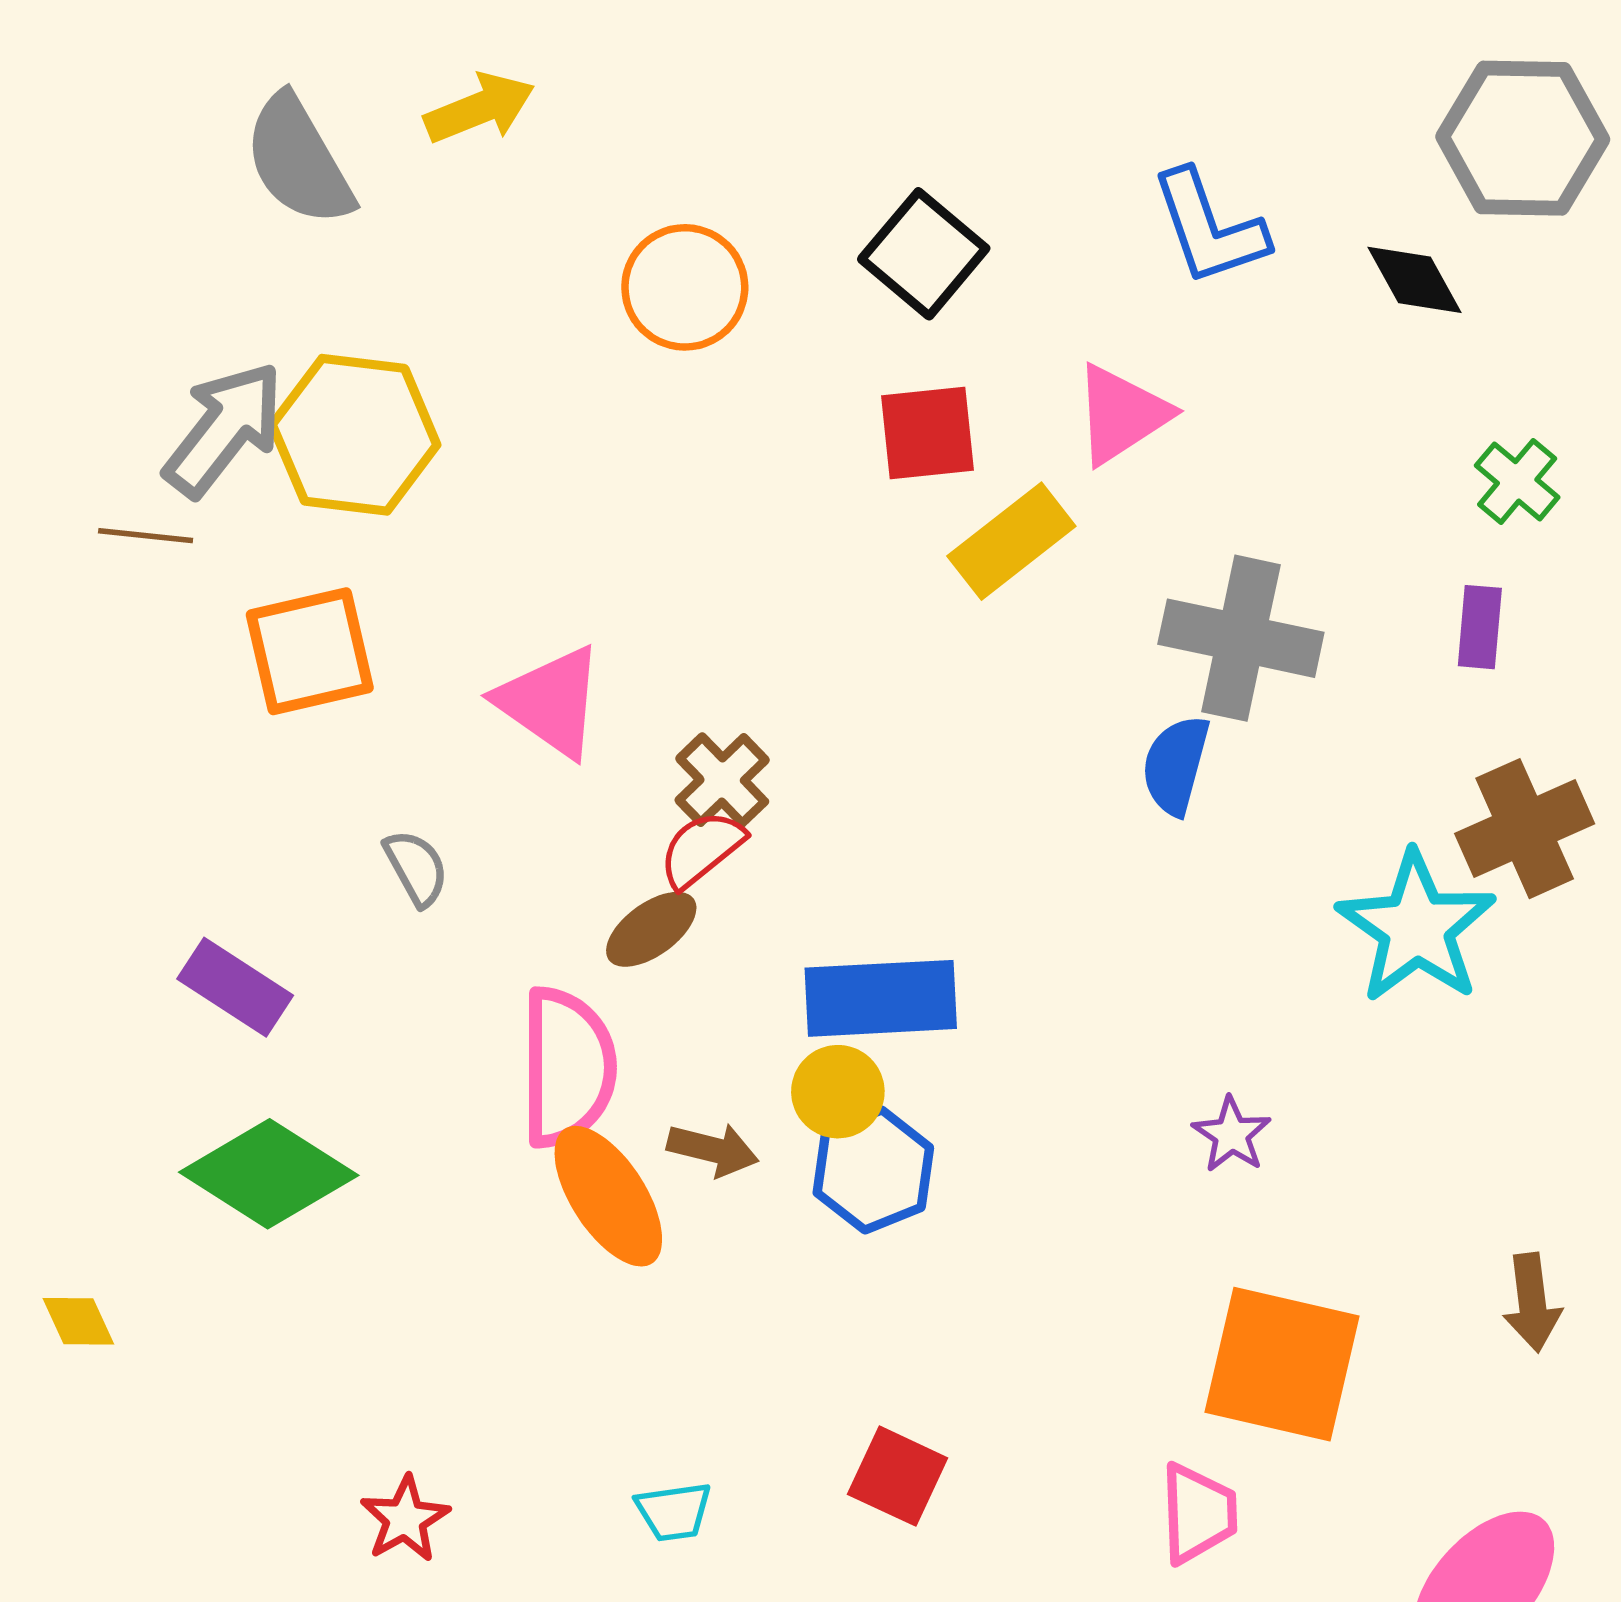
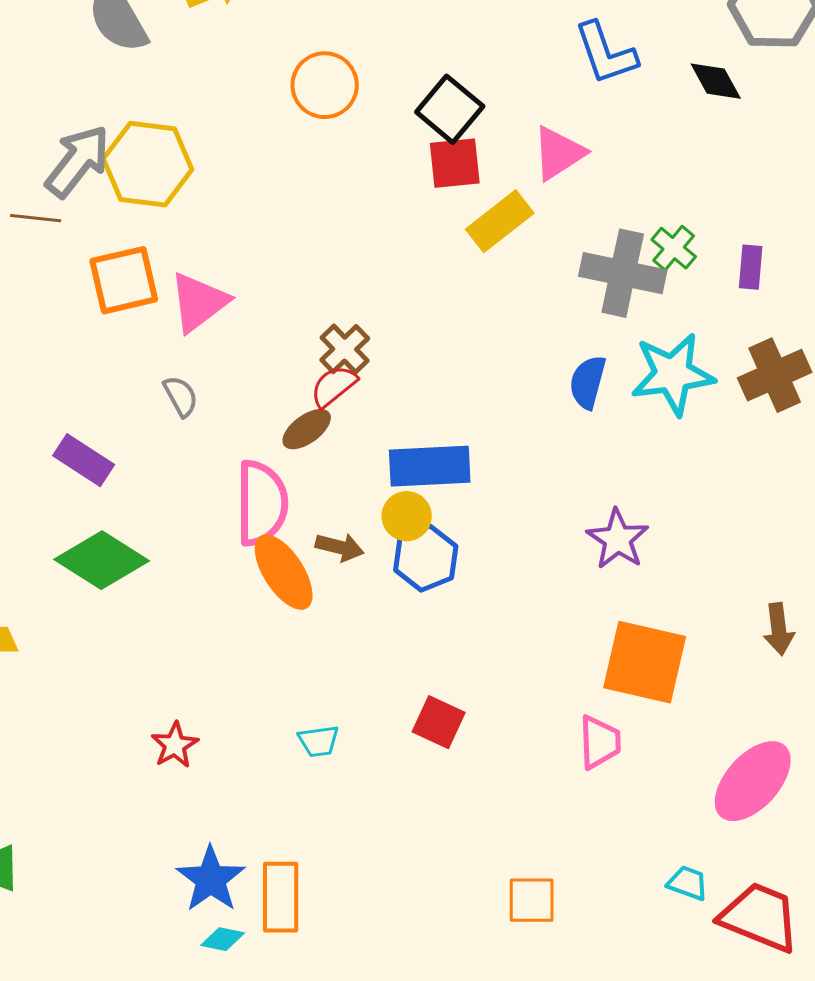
black square: (924, 254) -> (450, 109), moved
green cross: (1517, 481) -> (674, 248), moved
pink triangle: (550, 702) -> (199, 302), moved, turned 48
blue semicircle: (1176, 765) -> (588, 382), moved
cyan star: (1416, 927) -> (673, 374), moved, turned 30
purple star: (1232, 1135) -> (618, 539), size x1.5

